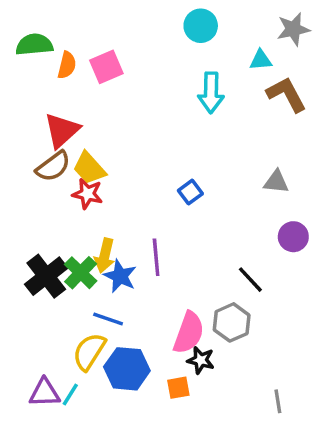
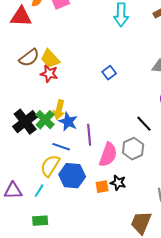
red triangle: (62, 130) -> (21, 17), moved, turned 45
purple line: (156, 257) -> (89, 135), moved
black star: (201, 360) -> (118, 183), moved
purple triangle: (45, 393) -> (13, 191), moved

